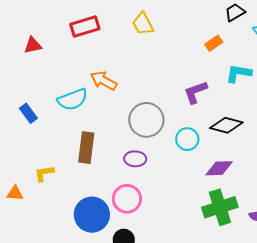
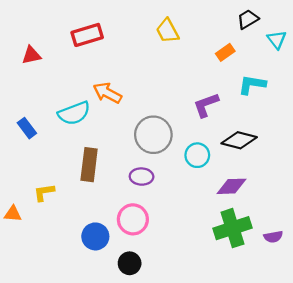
yellow trapezoid: (143, 24) -> (167, 31), moved
blue circle: (92, 215) -> (95, 236), size x0.7

